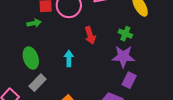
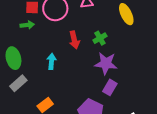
green arrow: (34, 23) -> (27, 25), moved
green cross: (125, 34) -> (100, 38), moved, turned 32

